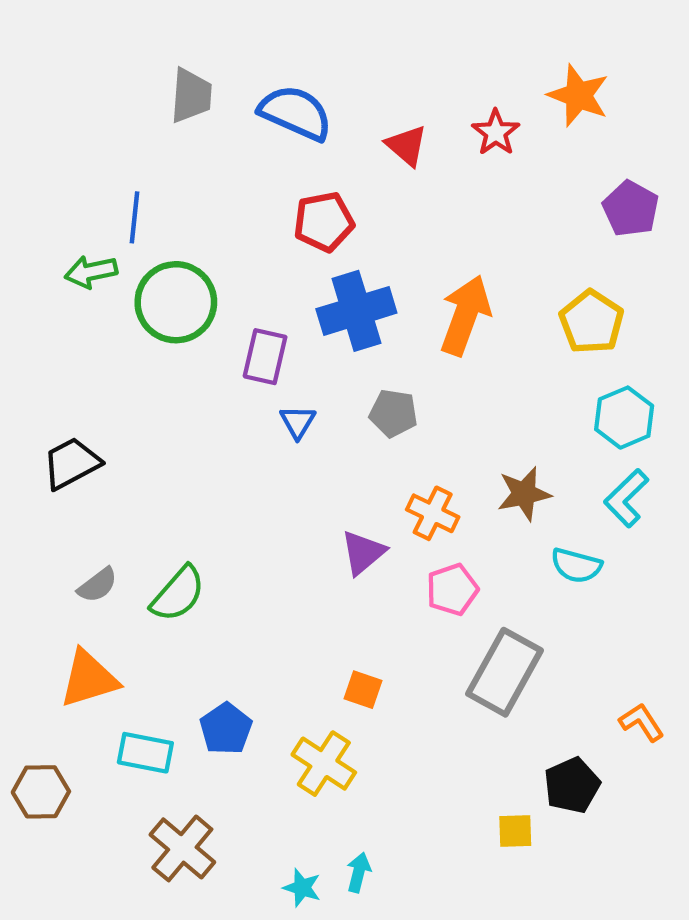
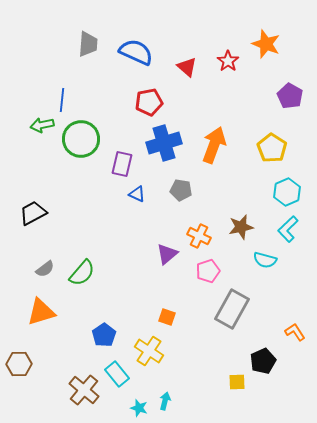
blue triangle: (298, 422) -> (137, 194), turned -36
cyan rectangle: (145, 753) -> (117, 374), moved, turned 40

